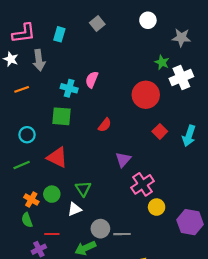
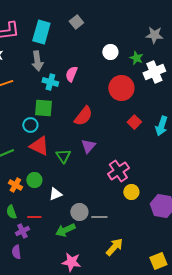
white circle: (148, 20) -> (110, 52), moved
cyan rectangle: (59, 34) -> (41, 32), size x1.6
gray arrow: (39, 60) -> (37, 61), moved
red semicircle: (105, 125) -> (83, 116), size x1.5
cyan circle: (27, 135) -> (30, 125), moved
purple triangle: (123, 160) -> (88, 146), moved
green triangle: (83, 189) -> (63, 156), moved
green semicircle: (27, 220) -> (11, 212), moved

